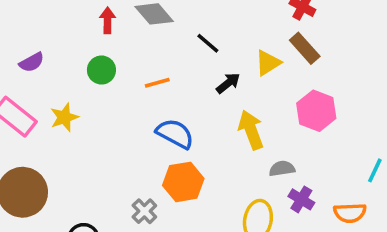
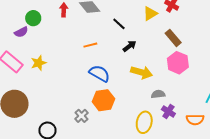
brown rectangle: (305, 48) -> (173, 38), moved
yellow triangle: (268, 63) -> (150, 14), moved
green circle: (101, 70) -> (33, 18), moved
yellow arrow: (251, 130) -> (141, 72), turned 125

